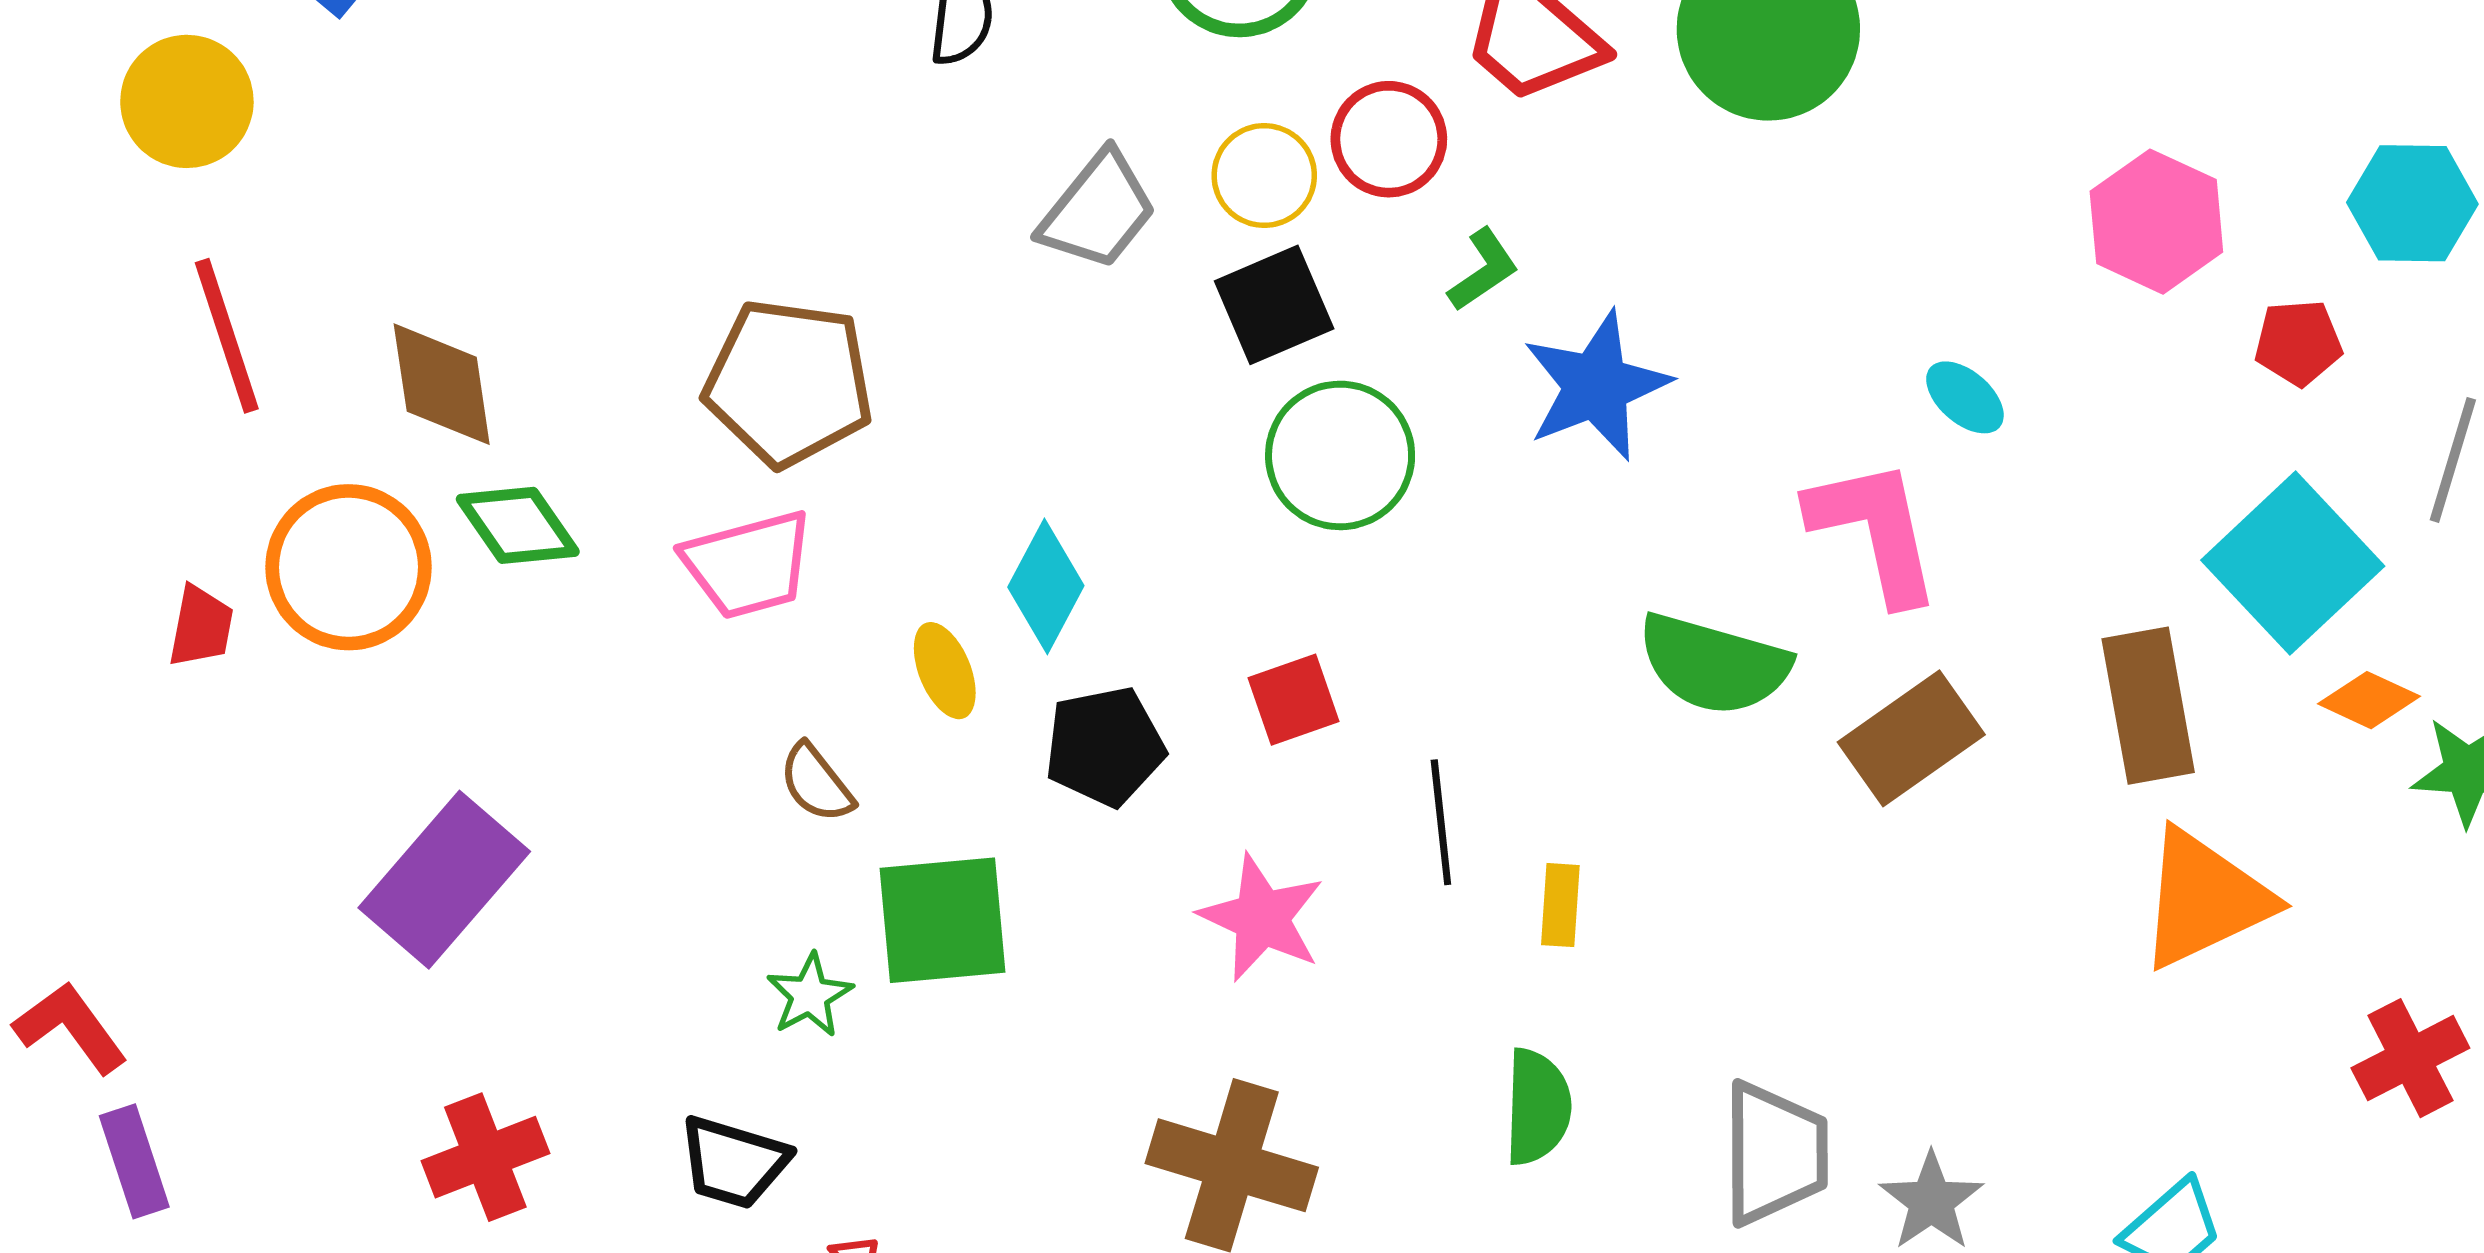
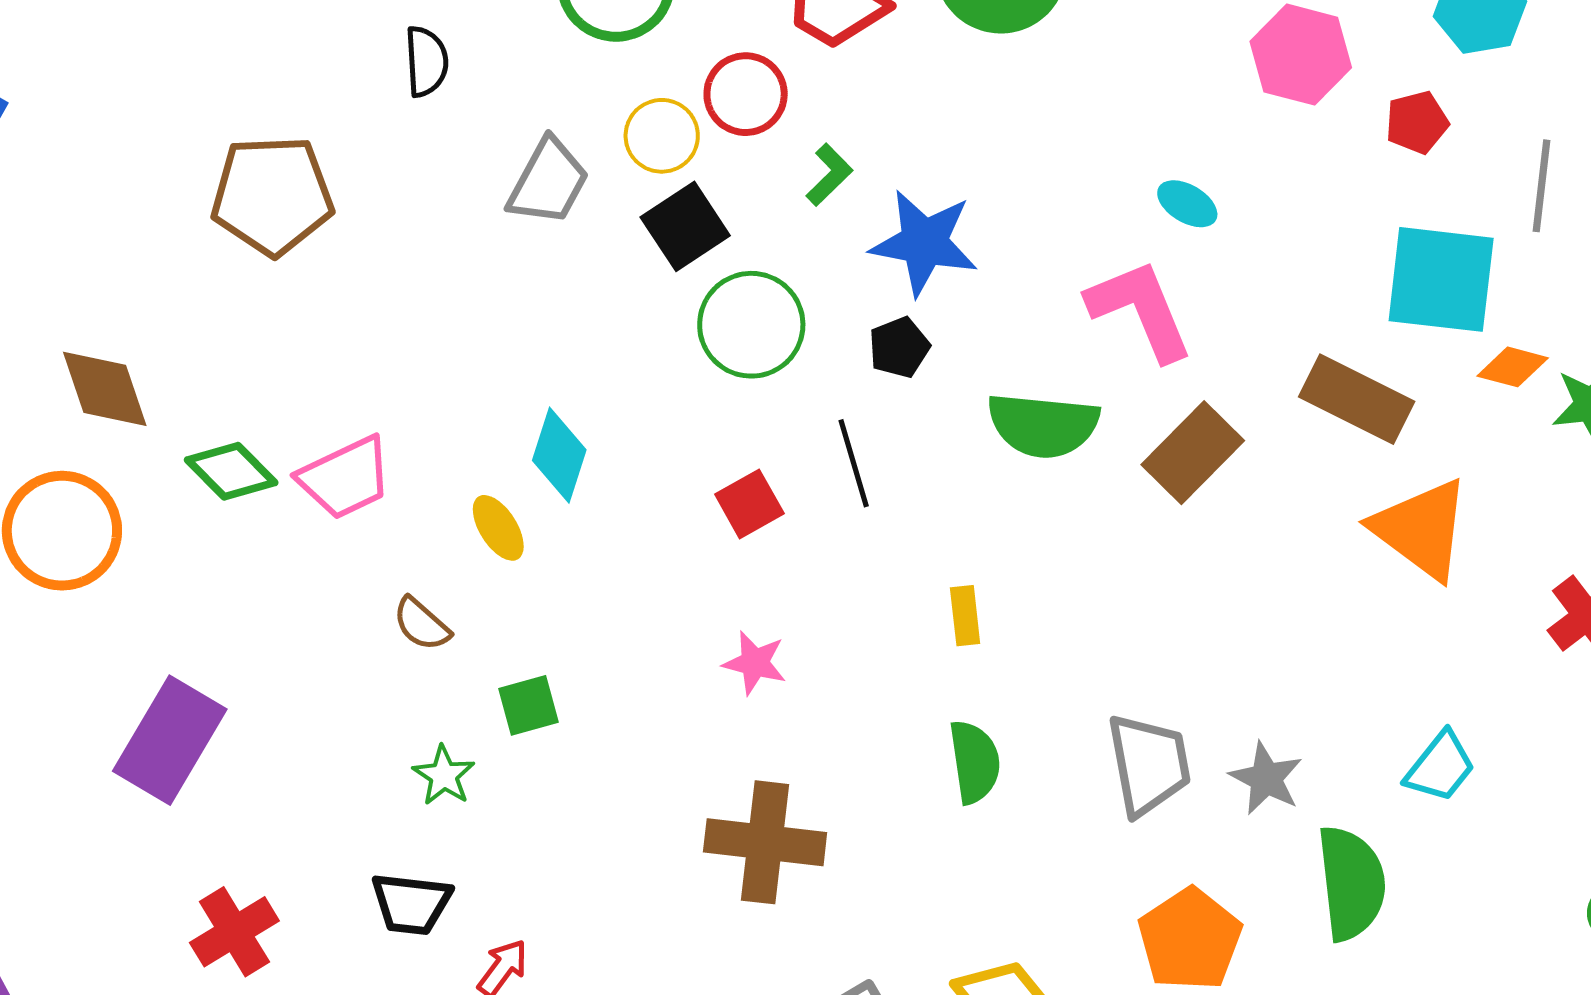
brown pentagon: (789, 383) -> (272, 195), moved
blue star: (1596, 386) -> (924, 243), turned -30
green diamond: (518, 525) -> (231, 471), moved
cyan square: (2293, 563) -> (1441, 279), turned -30
brown rectangle: (2148, 706) -> (1357, 399), turned -43
black pentagon: (1105, 746) -> (899, 347), moved, size x0.7
black line: (1441, 822) -> (854, 463), moved
orange triangle: (2205, 899) -> (1421, 529), turned -48
pink star: (1262, 918) -> (755, 663), size x0.7
green square: (942, 920) -> (529, 705), size x0.6

